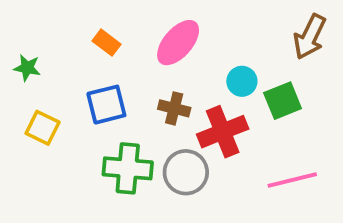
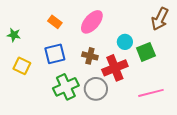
green cross: (128, 168) -> (66, 87), turned -30

